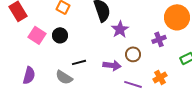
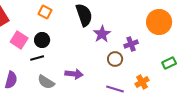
purple cross: (159, 39) -> (131, 44), moved
black line: (79, 62) -> (37, 58), moved
purple arrow: (112, 65) -> (74, 74), moved

